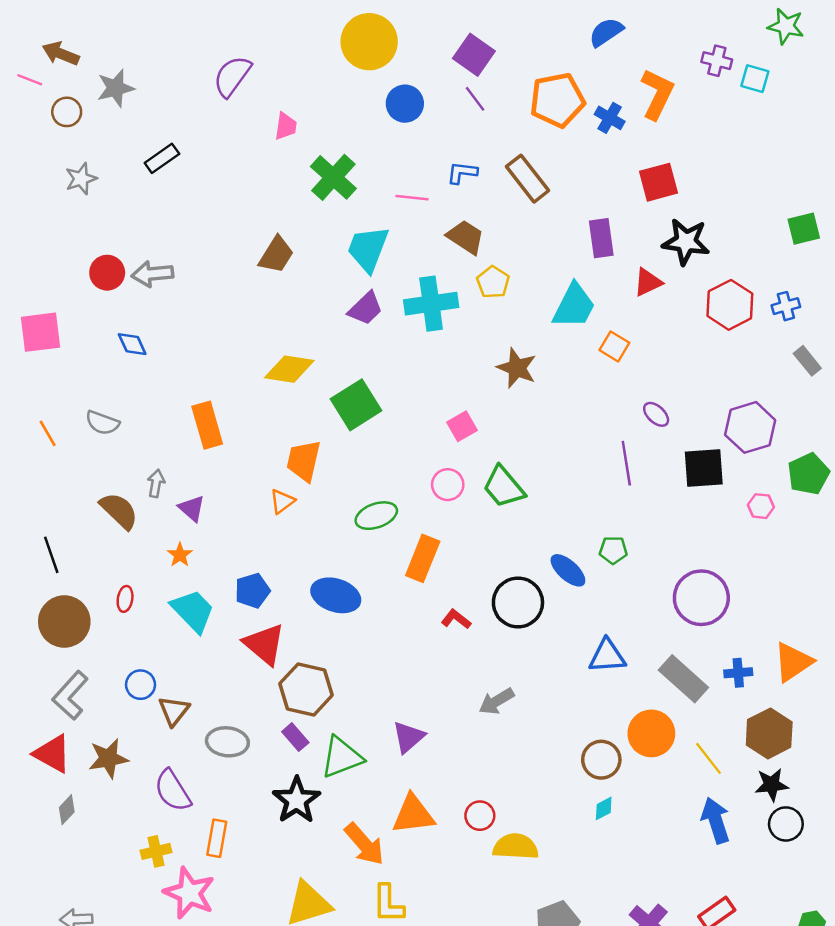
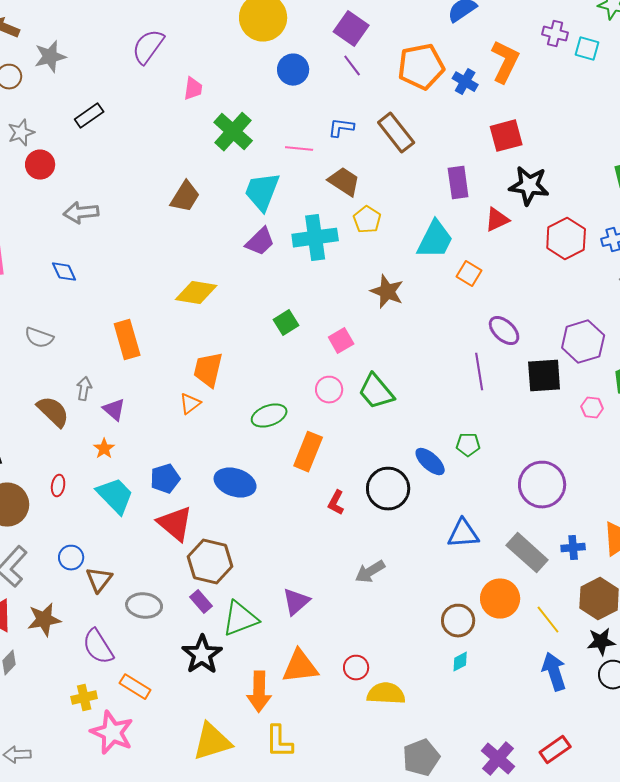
red circle: (107, 273) -> (40, 165), moved
green square: (356, 405) -> (286, 323), moved, size x0.6
purple ellipse: (656, 414) -> (504, 331), size x1.4
red L-shape: (456, 619) -> (336, 503), turned -100
orange rectangle: (217, 838) -> (135, 687), turned -68
orange arrow: (364, 844) -> (259, 692), turned 42

